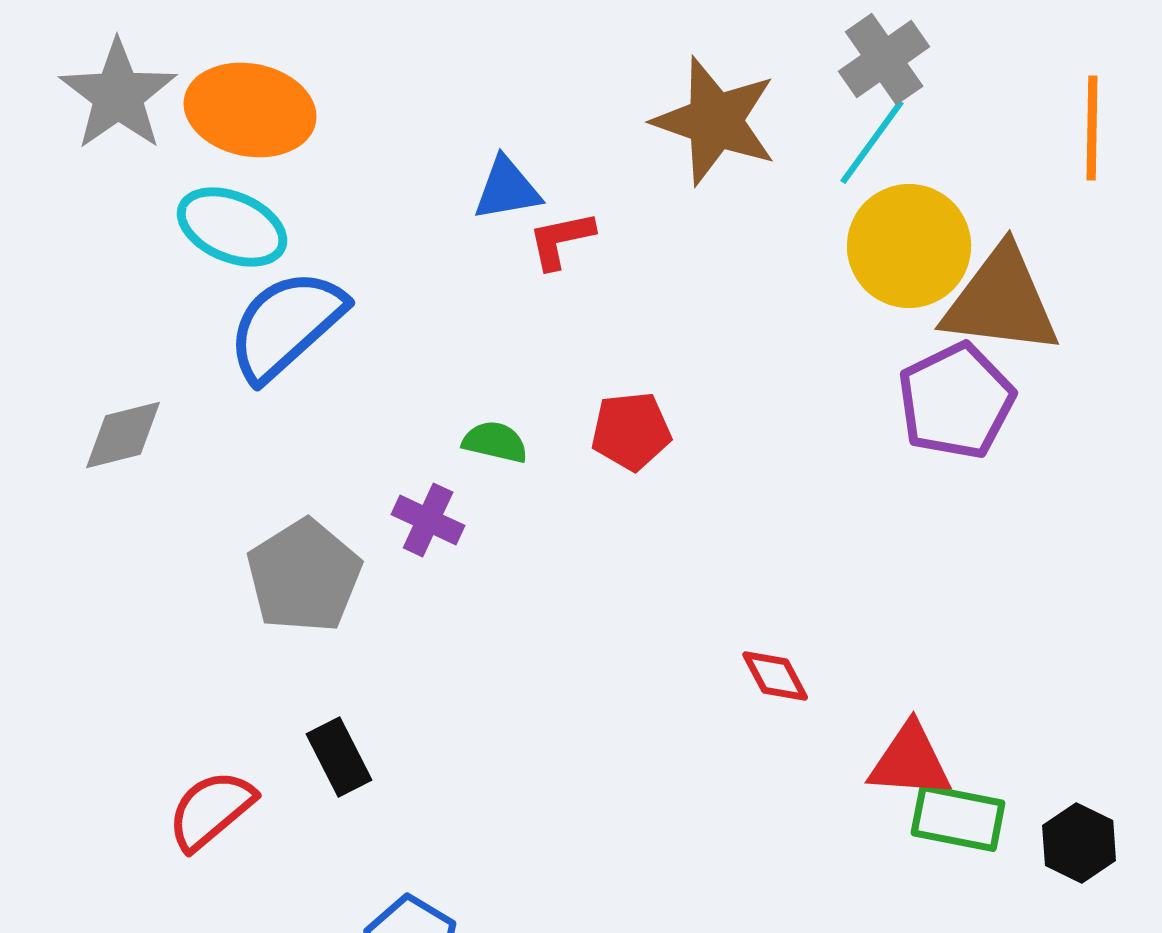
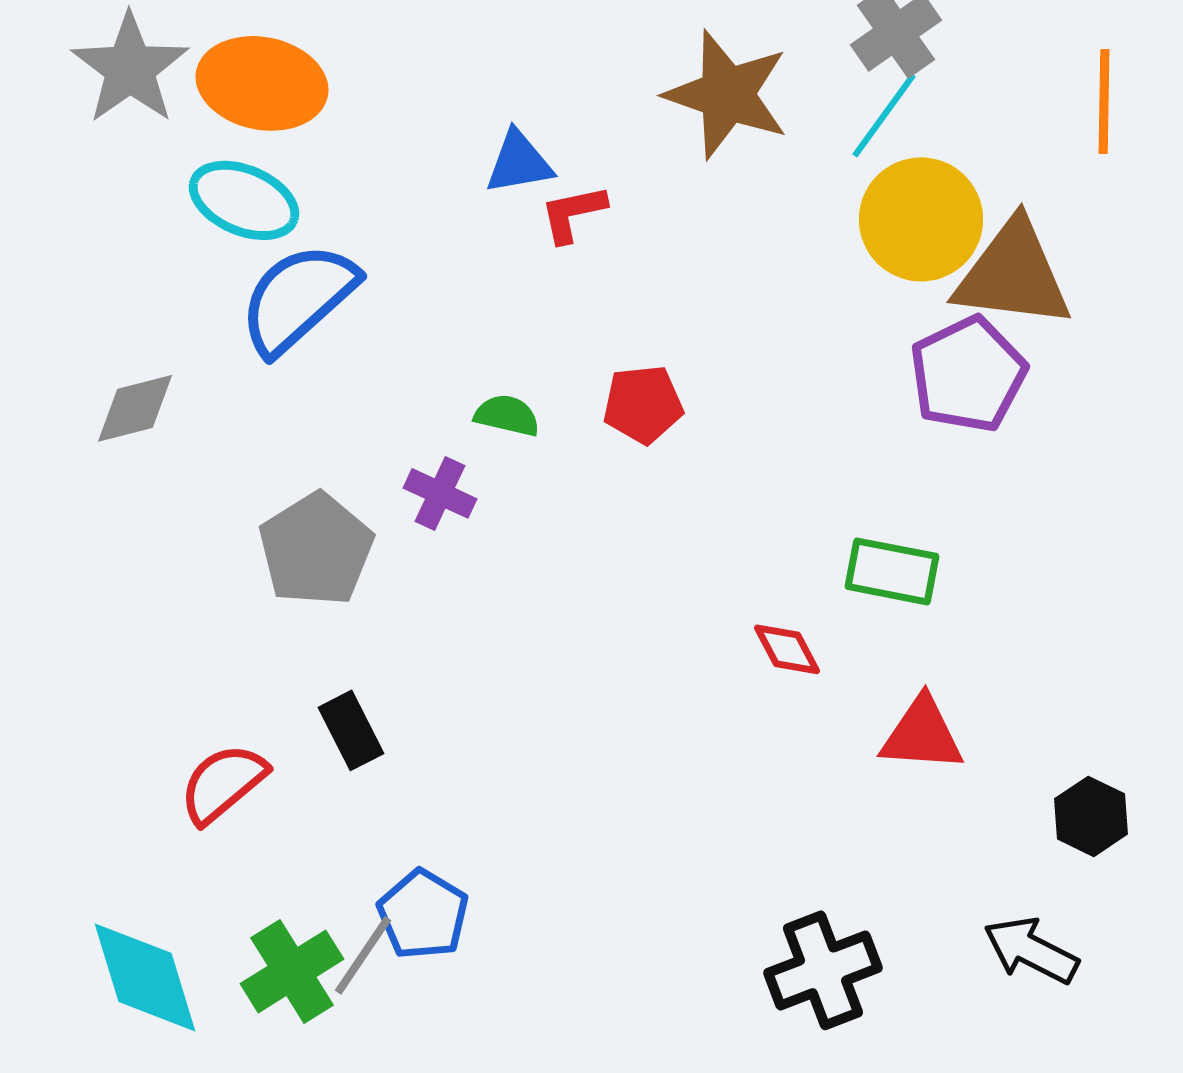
green rectangle: (958, 818) -> (892, 571), moved

